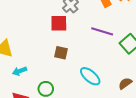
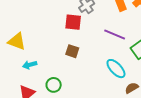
cyan ellipse: (90, 76) -> (116, 69), moved

